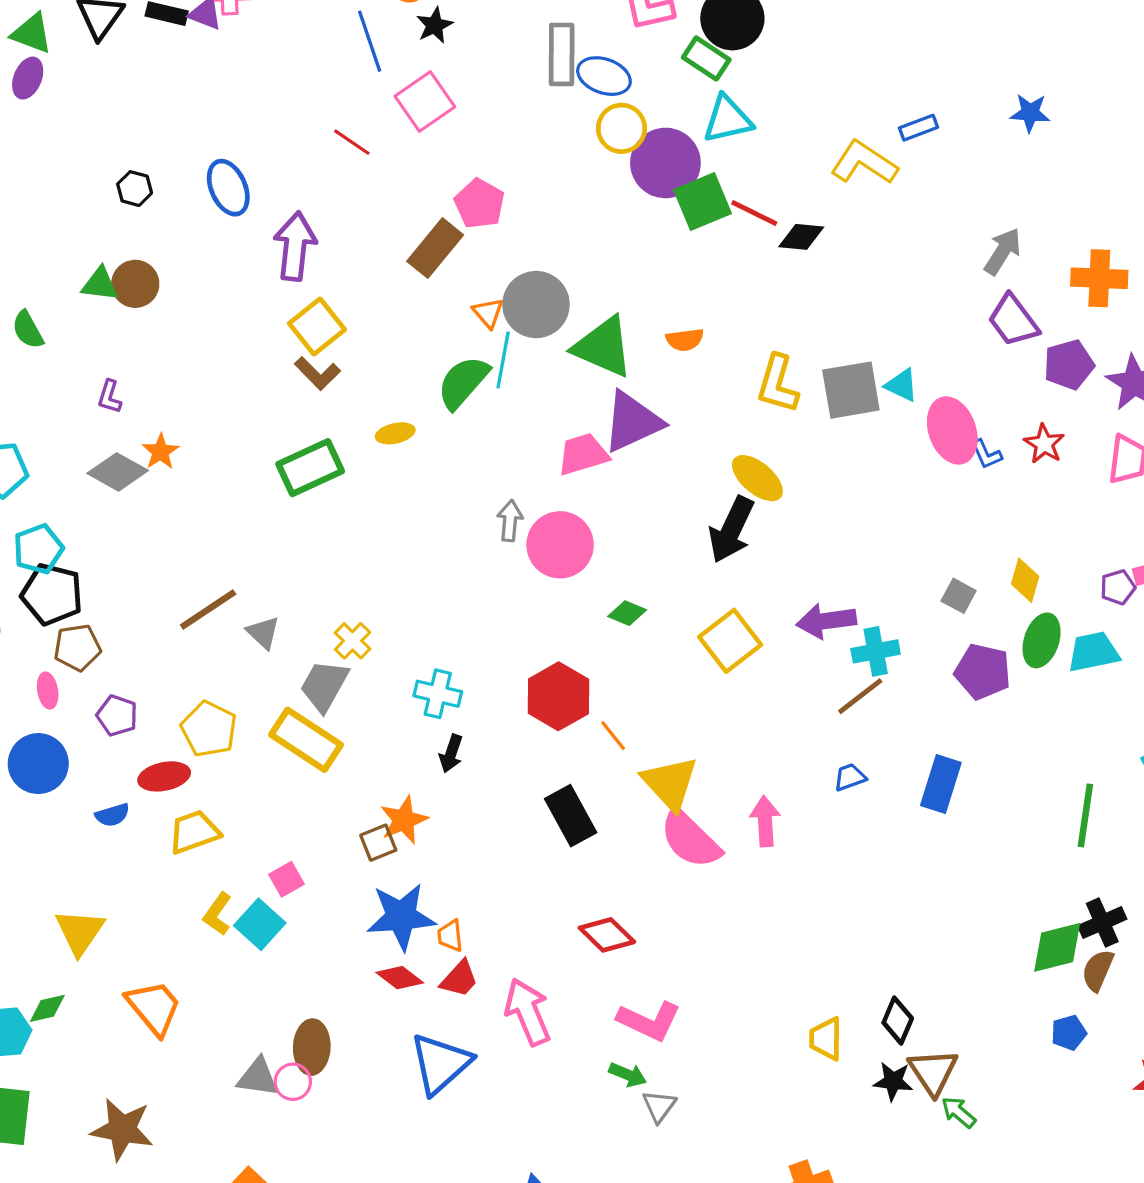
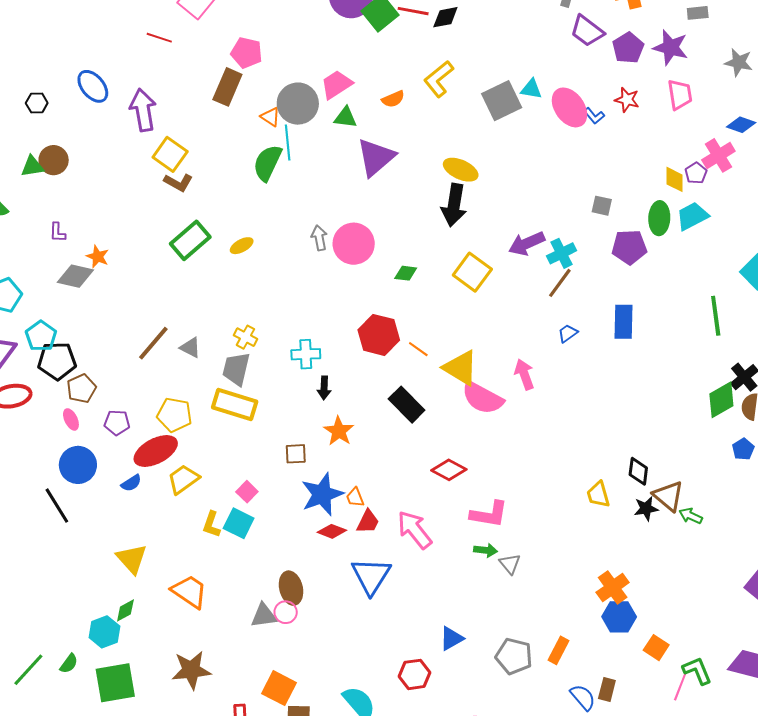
green triangle: (603, 347) -> (345, 117), size x0.6
yellow L-shape: (778, 384) -> (439, 79), moved, turned 51
yellow ellipse: (395, 433) -> (242, 246), moved
pink trapezoid: (583, 454) -> (336, 84), moved
yellow diamond: (1025, 580) -> (675, 179), moved
red ellipse: (164, 776) -> (156, 451), size x1.4
orange star: (404, 820) -> (339, 431), moved
brown square: (378, 843) -> (296, 454), turned 35

